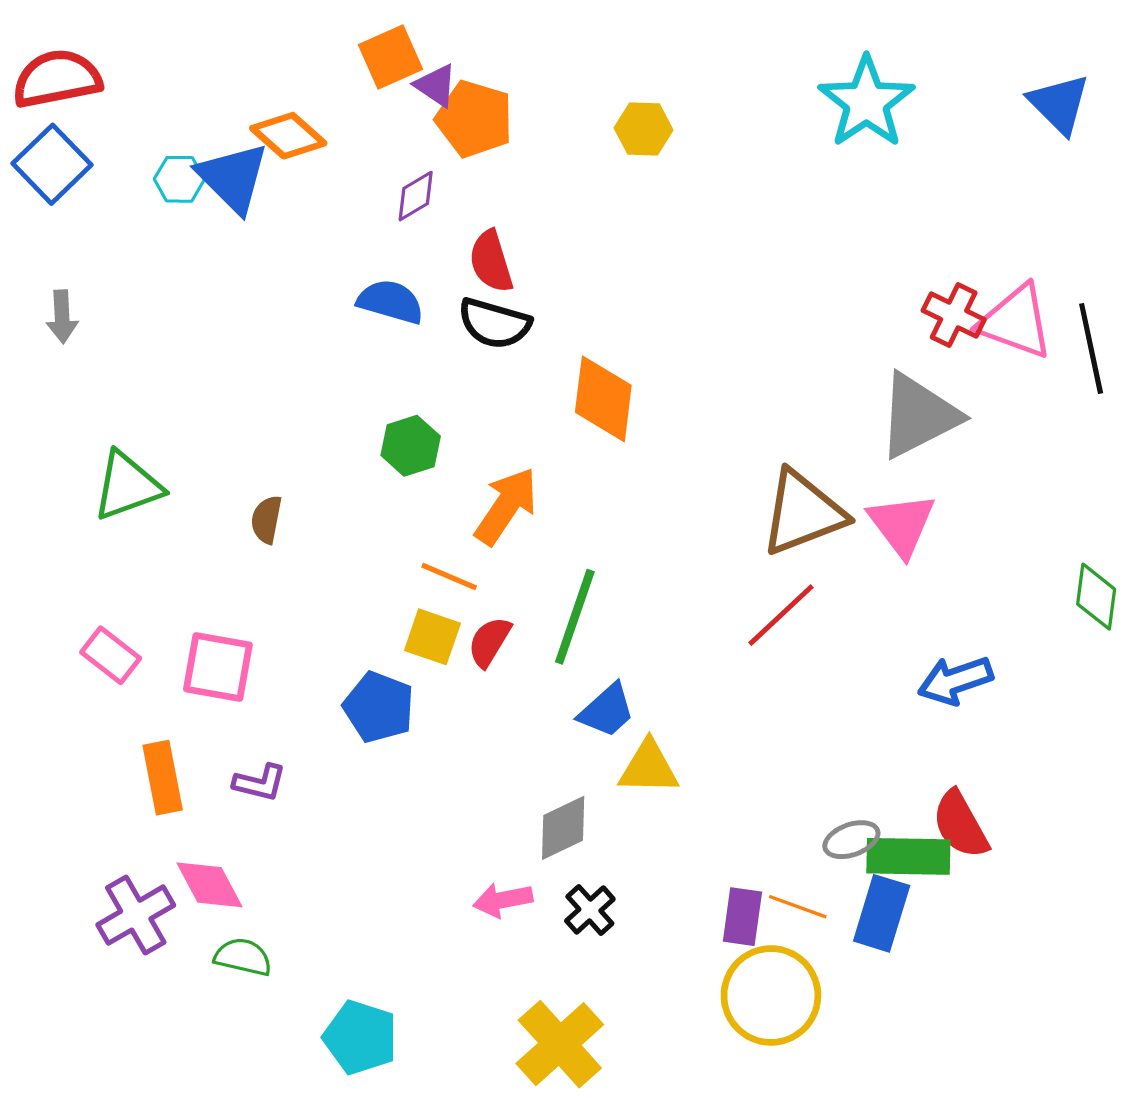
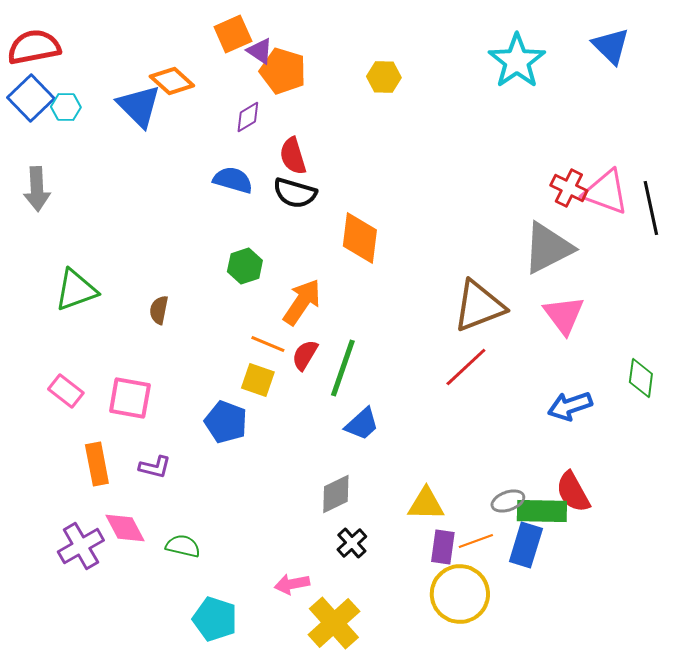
blue triangle: (1059, 104) -> (611, 46), moved
cyan hexagon: (179, 179) -> (66, 107), moved
gray arrow: (62, 317) -> (37, 189), size x1.4
pink triangle: (902, 525) -> (564, 315), moved
green diamond: (1096, 597) -> (641, 378), moved
red semicircle: (489, 642) -> (305, 355), moved
yellow triangle: (649, 768) -> (426, 504), moved
pink arrow: (503, 900) -> (292, 584), moved
orange line: (798, 907) -> (476, 541), turned -40
green semicircle: (243, 957) -> (183, 546), moved

